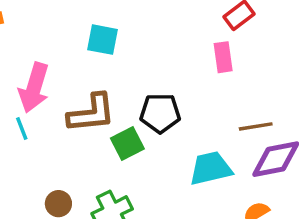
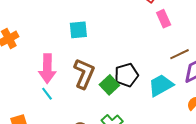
pink rectangle: (223, 57) -> (164, 19), moved
brown L-shape: (91, 113) -> (84, 74), turned -44
black pentagon: (160, 113) -> (126, 75), moved

